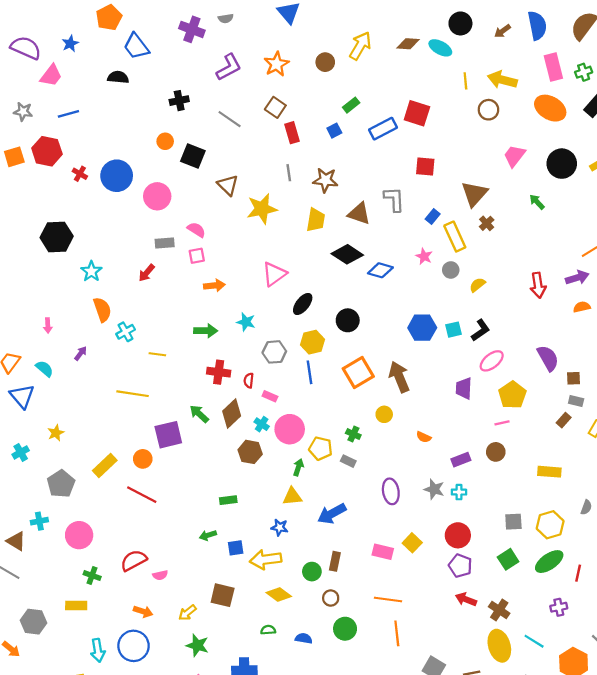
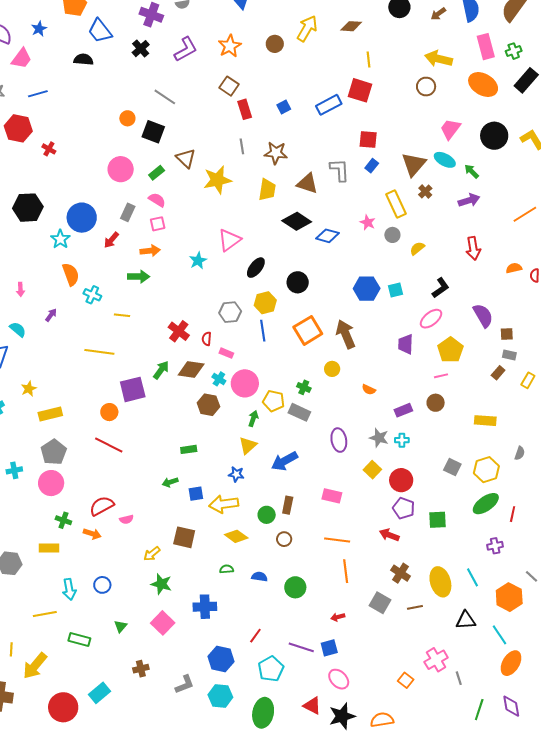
cyan ellipse: (440, 48) -> (445, 160), moved
yellow line: (465, 81) -> (369, 60), moved
black cross: (179, 101) -> (141, 49), moved, turned -30
green rectangle: (351, 105) -> (157, 173), moved
gray line: (230, 119) -> (165, 97), moved
blue circle: (117, 176) -> (82, 218), moved
blue rectangle: (433, 216) -> (372, 166), moved
gray rectangle: (165, 243) -> (128, 212), turned -60
purple arrow: (577, 278) -> (469, 200), moved
orange arrow: (214, 285) -> (150, 251), moved
cyan star: (246, 322) -> (198, 261), moved, turned 30
black L-shape: (481, 330) -> (441, 288), moved
green arrow: (206, 331) -> (139, 277), moved
cyan cross: (126, 332) -> (92, 295), turned -36
red cross: (219, 372) -> (179, 331), turned 30
green arrow: (199, 414) -> (161, 370), turned 84
brown diamond: (232, 414) -> (191, 369), turned 52
gray rectangle: (348, 461) -> (299, 412), size x1.5
yellow rectangle: (105, 465) -> (50, 414), moved, turned 30
gray pentagon: (61, 484) -> (54, 452), moved
yellow triangle: (292, 496) -> (248, 445), turned -36
gray square: (513, 522) -> (452, 467), turned 30
yellow square: (412, 543) -> (372, 470), moved
green square: (508, 559) -> (437, 520), moved, turned 30
red arrow: (466, 599) -> (389, 535), moved
brown cross: (499, 610) -> (401, 573), moved
orange arrow: (143, 611) -> (92, 534), moved
green circle: (345, 629) -> (295, 587), moved
cyan line: (534, 641) -> (472, 577), turned 30
blue circle: (134, 646) -> (102, 585), size x0.6

